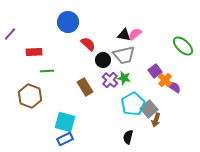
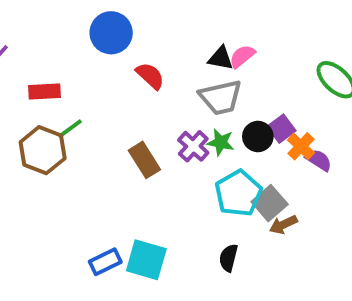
black circle: (103, 60) -> (258, 136), moved
green line: (47, 71) -> (70, 129), turned -32
brown hexagon: (30, 96) -> (43, 150), moved
brown arrow: (156, 120) -> (283, 225), turned 48
cyan square: (65, 122) -> (146, 260), moved

